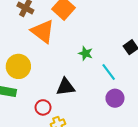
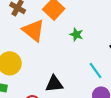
green star: (86, 53) -> (76, 34), moved

